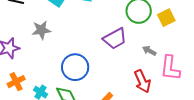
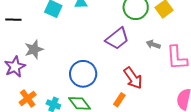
gray star: (41, 30) -> (34, 49), moved
red arrow: (142, 81) -> (133, 78), moved

